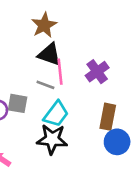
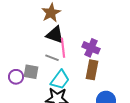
purple cross: (97, 72) -> (91, 48), turned -30
brown rectangle: (108, 117) -> (92, 70), moved

